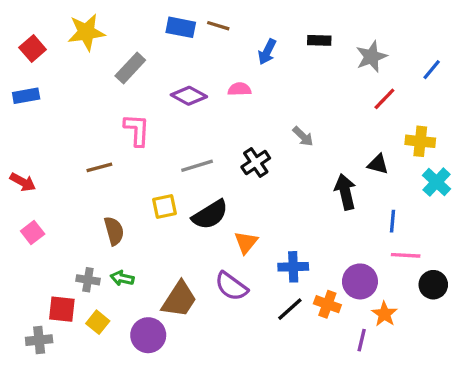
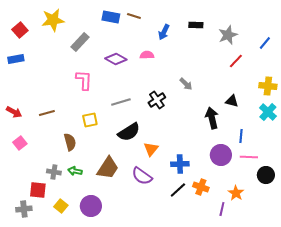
yellow cross: (420, 141) -> (268, 86), moved
brown line: (99, 167) -> (47, 113), moved
yellow square: (165, 206) -> (90, 120), moved
purple circle: (360, 281) -> (221, 155), moved
brown trapezoid: (179, 299) -> (108, 168), moved
yellow square: (98, 322) -> (61, 206), moved

